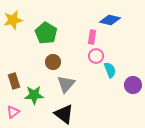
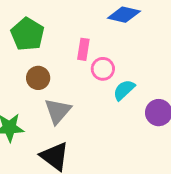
pink rectangle: (92, 37) -> (83, 49), moved
cyan semicircle: (110, 70) -> (124, 90), turned -112

